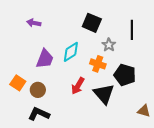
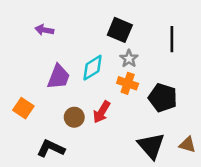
gray star: (109, 45) -> (129, 59), moved
brown circle: (38, 90) -> (74, 117), moved
black triangle: (104, 94) -> (151, 146), moved

